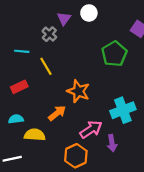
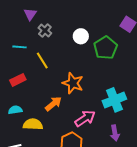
white circle: (89, 13) -> (81, 36), moved
purple triangle: (64, 18) -> (30, 14), moved
purple arrow: (112, 143) -> (115, 133), moved

